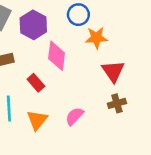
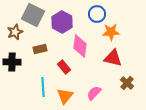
red triangle: (113, 71) -> (113, 58), moved, turned -42
brown cross: (117, 103) -> (127, 83), turned -32

